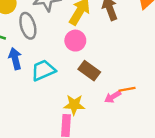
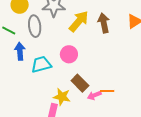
pink circle: (75, 41) -> (69, 54), moved
brown rectangle: (89, 71) -> (80, 83), moved

